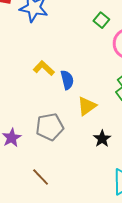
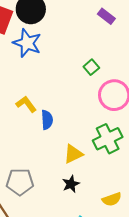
yellow triangle: (87, 106) -> (73, 154), moved
gray pentagon: (50, 127) -> (20, 182), moved

